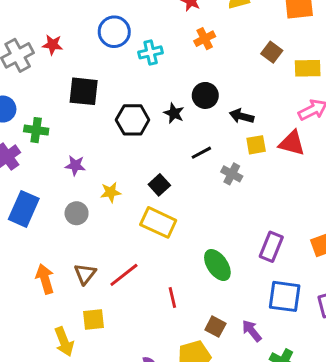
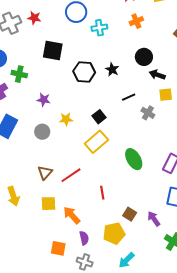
black circle: (205, 95) -> (144, 57), moved
yellow rectangle: (158, 222) -> (96, 142), turned -70
green ellipse: (217, 265) -> (134, 159), moved
orange arrow: (45, 279) -> (72, 215), moved, turned -30
yellow arrow: (64, 342) -> (13, 196), moved

